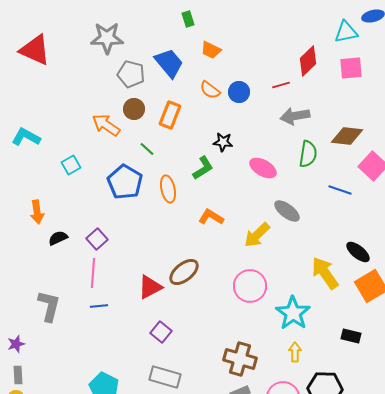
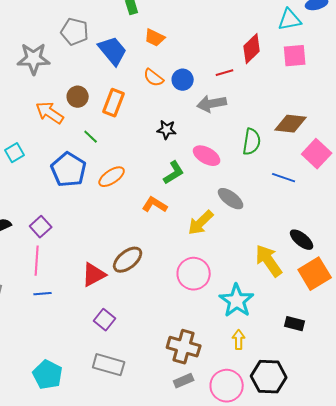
gray star: (107, 38) -> (34, 59), moved
gray pentagon: (131, 74) -> (75, 32), moved
gray arrow: (295, 116) -> (212, 104), moved
green L-shape: (203, 168) -> (174, 173), moved
orange ellipse: (168, 189) -> (112, 177), turned 68

